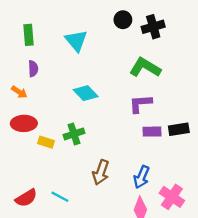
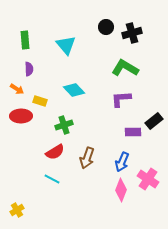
black rectangle: (179, 129) -> (154, 121), turned -30
purple rectangle: (152, 132) -> (133, 132), moved
yellow rectangle: (46, 142) -> (40, 101), moved
red semicircle: (26, 198) -> (55, 152), moved

